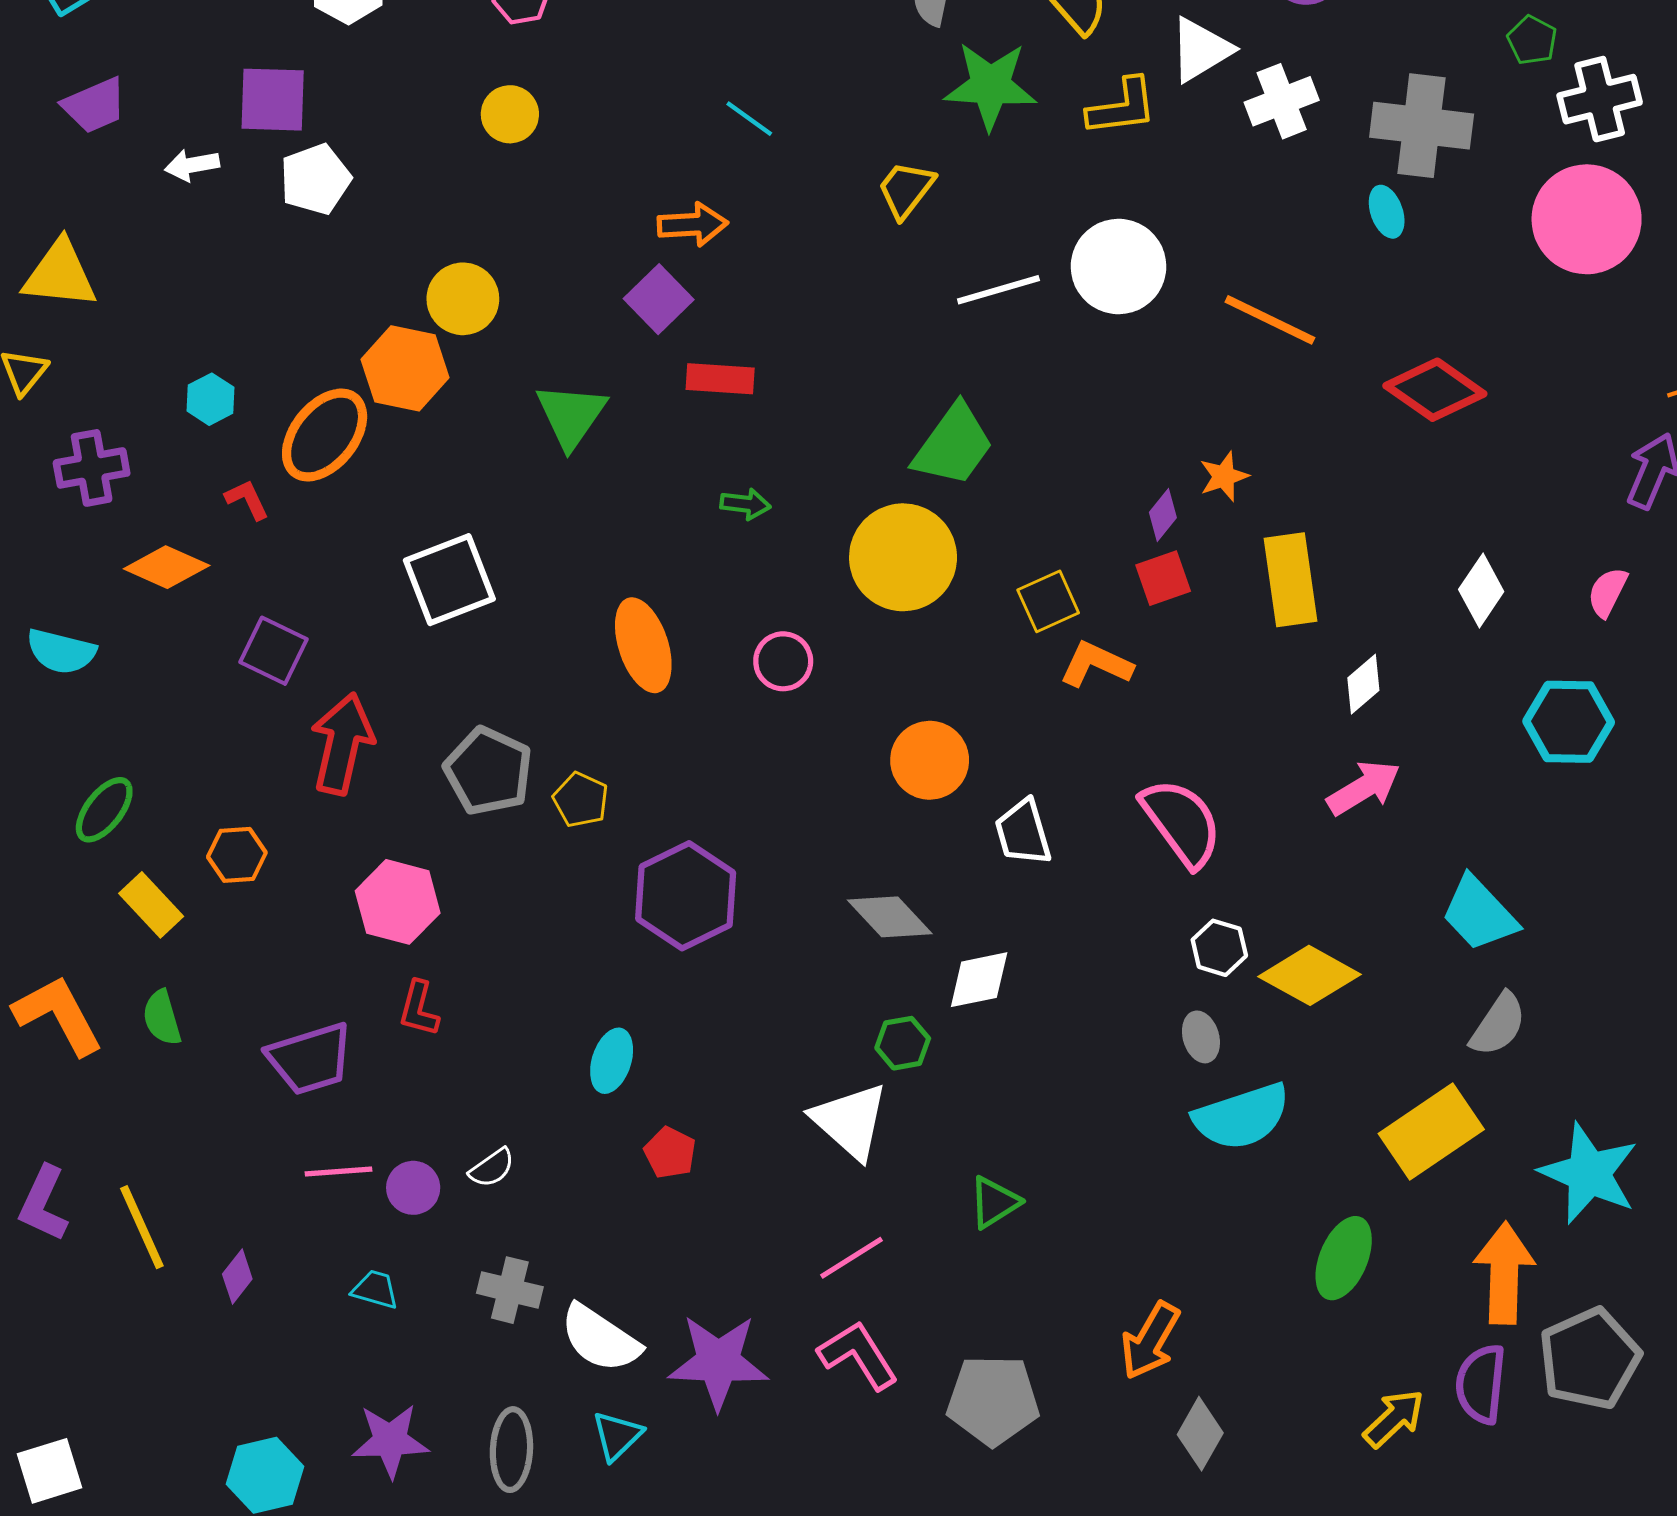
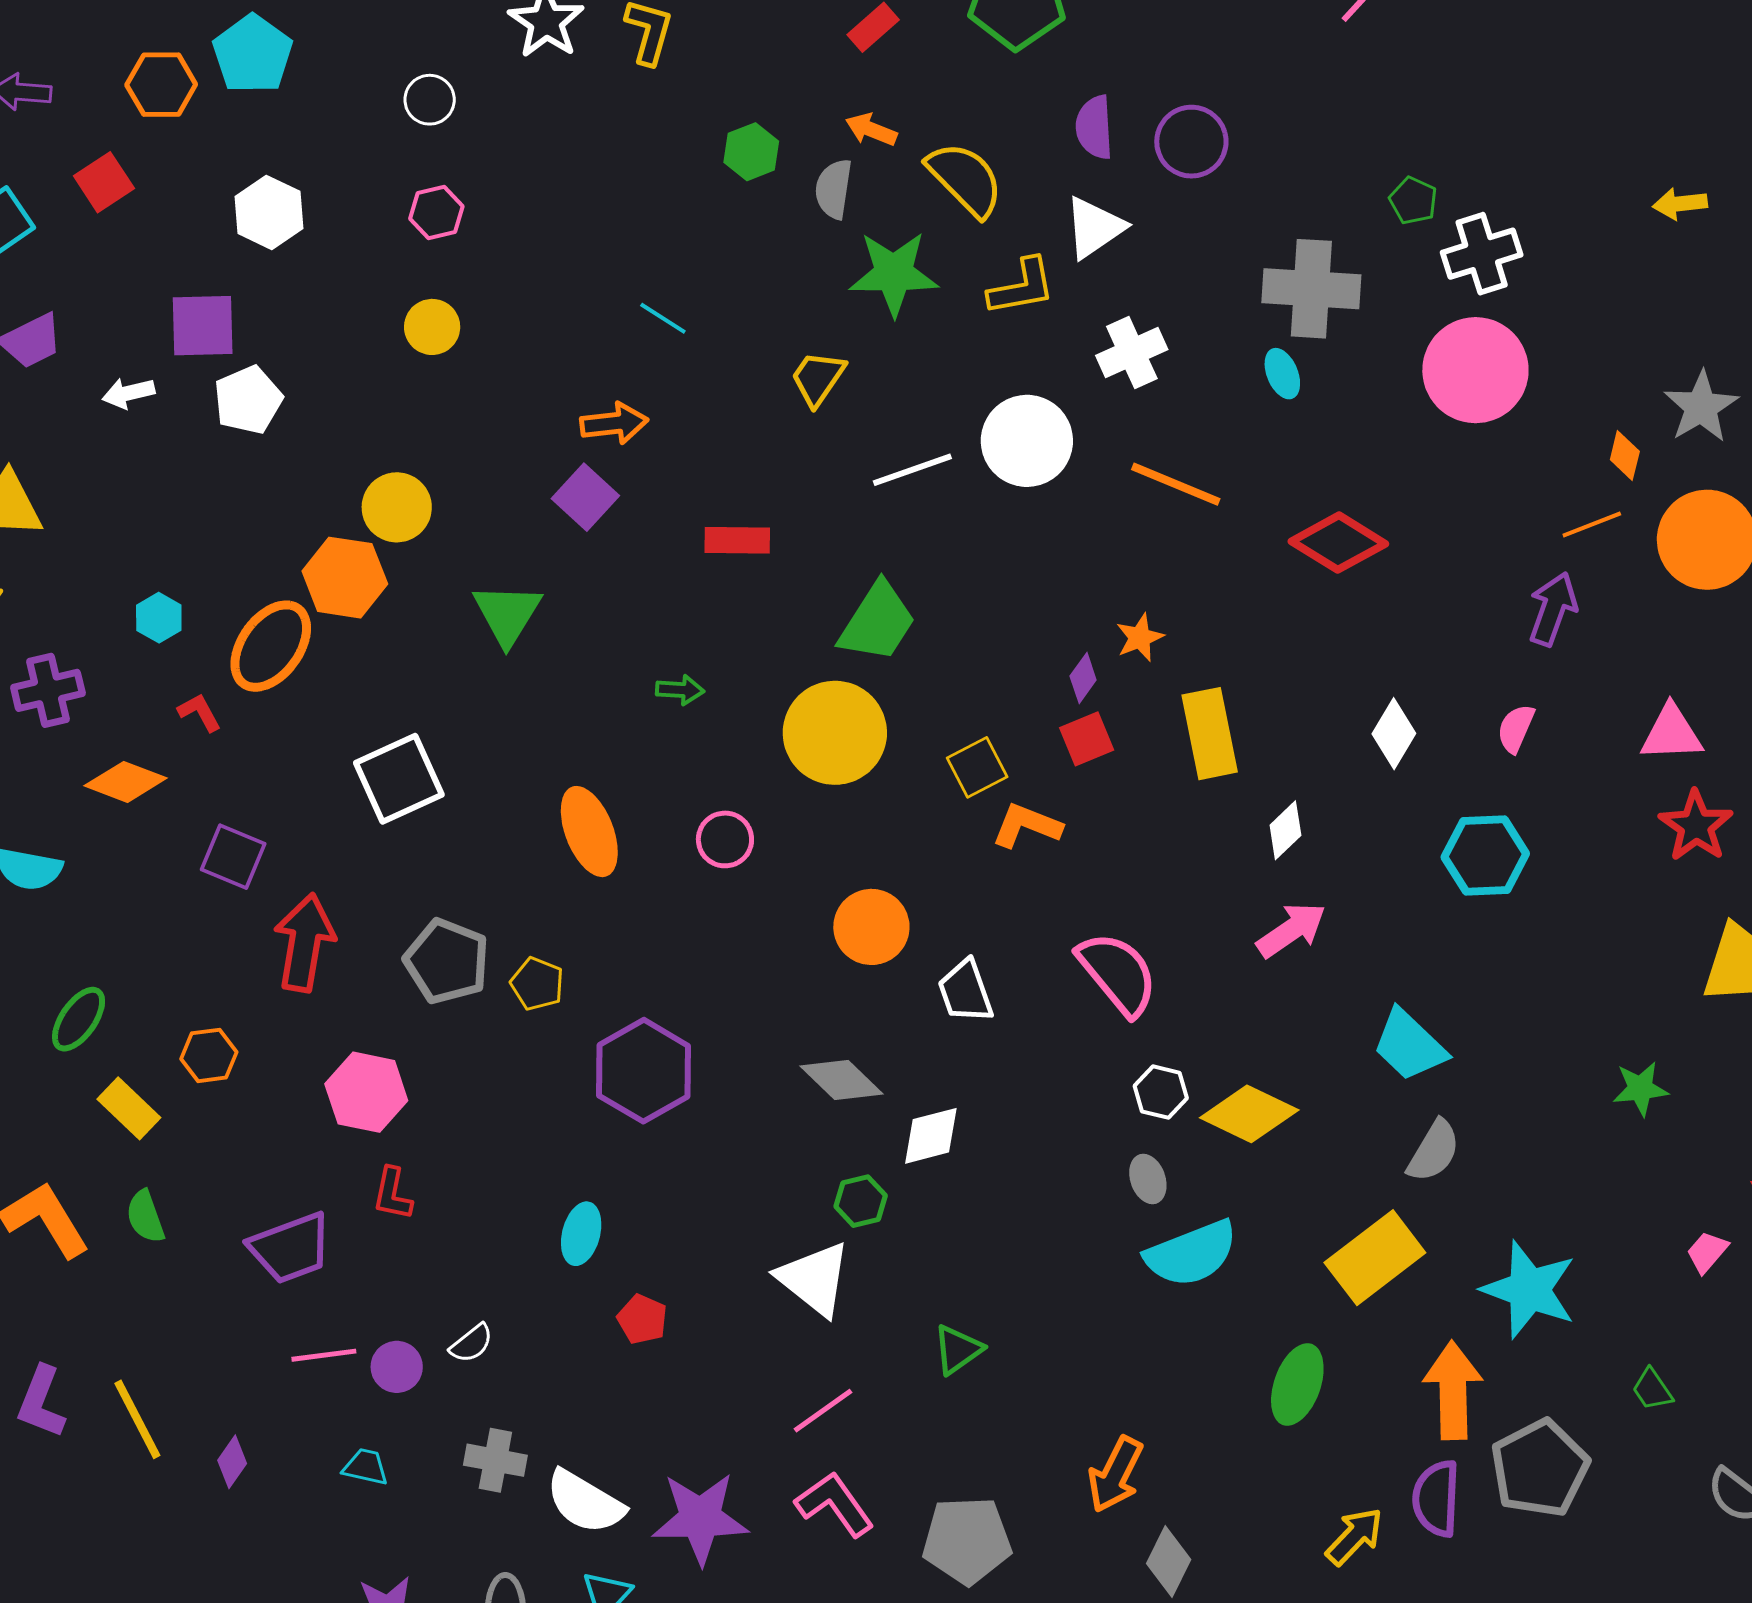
white cross: (1282, 101) -> (1132, 352), moved
red rectangle: (720, 379) -> (737, 540), moved

